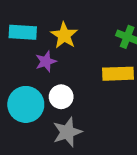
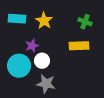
purple star: (46, 61) -> (32, 46), moved
gray star: (67, 132) -> (46, 84), turned 30

